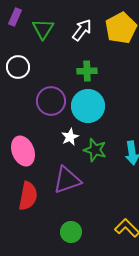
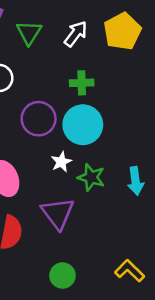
purple triangle: (67, 180) -> (58, 213), turned -48

